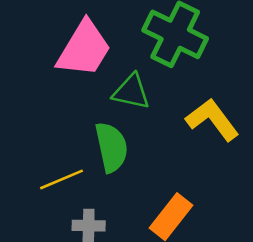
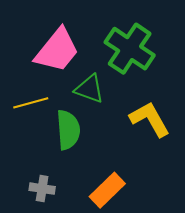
yellow line: (62, 179) -> (31, 103), moved

